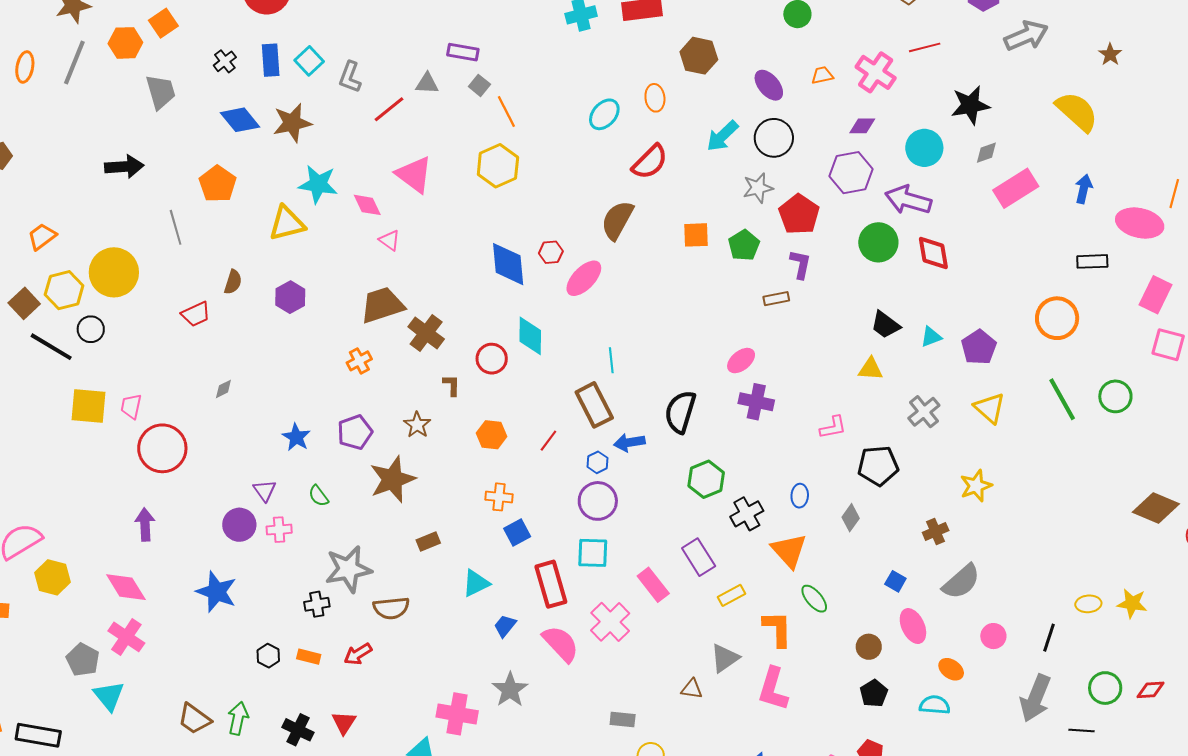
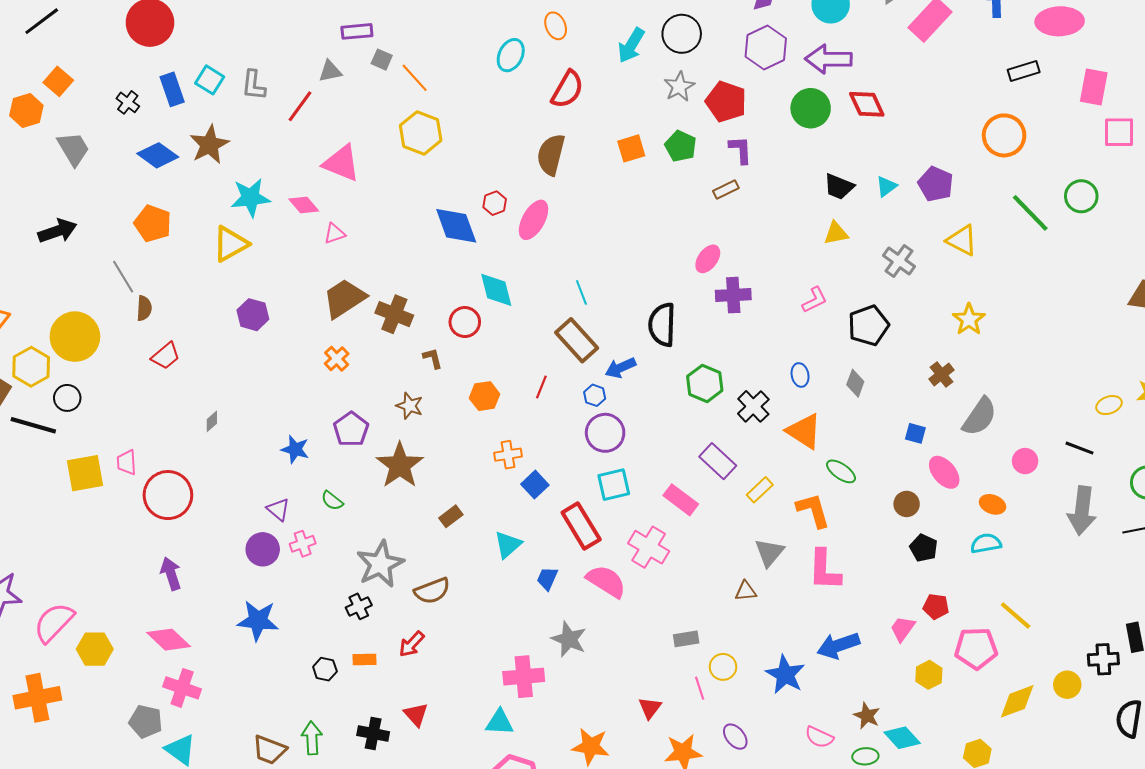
pink triangle: (389, 240) -> (335, 234), turned -40
brown semicircle: (233, 282) -> (144, 308), moved
black line: (1049, 638) -> (1079, 448), turned -72

